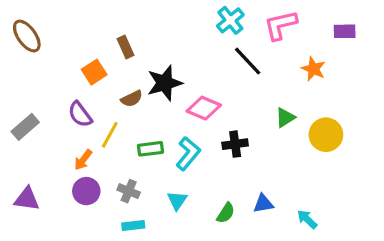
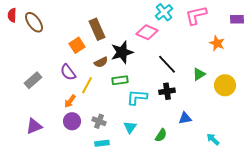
brown rectangle: (125, 47) -> (97, 29), size x1.5
black line: (248, 61) -> (167, 64), moved
pink diamond: (204, 108) -> (147, 32), moved
green rectangle: (151, 149) -> (120, 80), moved
cyan L-shape: (188, 153) -> (137, 97), turned -125
purple triangle: (27, 199) -> (34, 126), turned -30
blue triangle: (263, 204) -> (185, 118), moved

